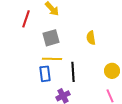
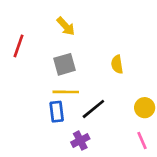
red line: (26, 19) -> (19, 46), moved
black line: (73, 72) -> (93, 109), turned 54

